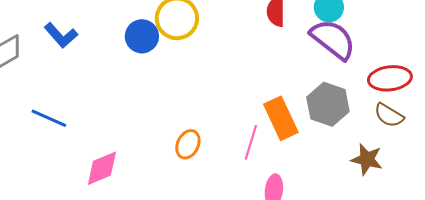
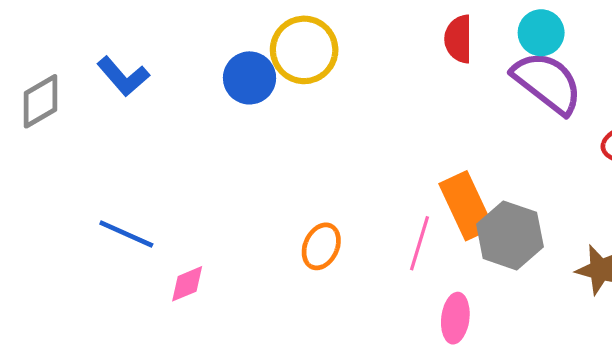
gray hexagon: (328, 104) -> (510, 235), moved
blue line: (49, 118) -> (126, 234), moved
pink diamond: (102, 168) -> (187, 284), size x0.7

